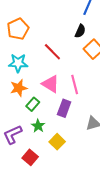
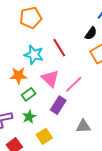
cyan star: (18, 63) -> (34, 55), moved
pink line: (75, 84) -> (74, 84), turned 48

